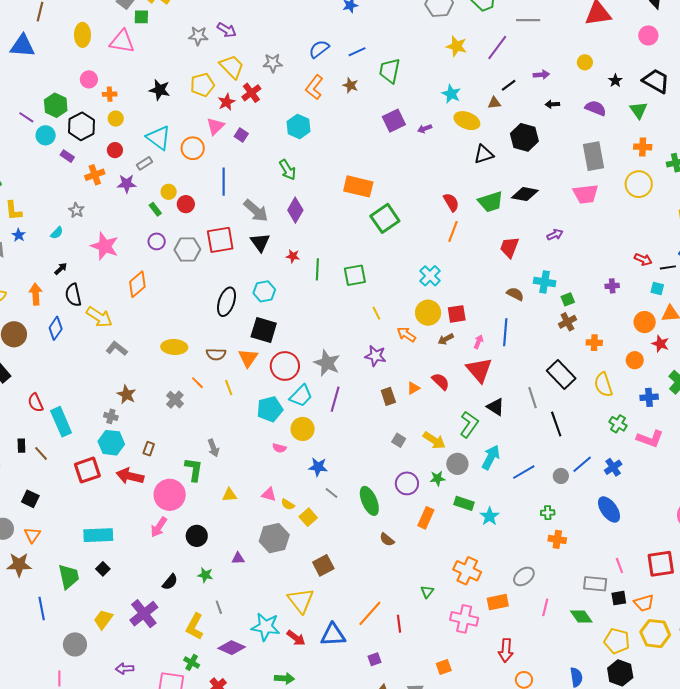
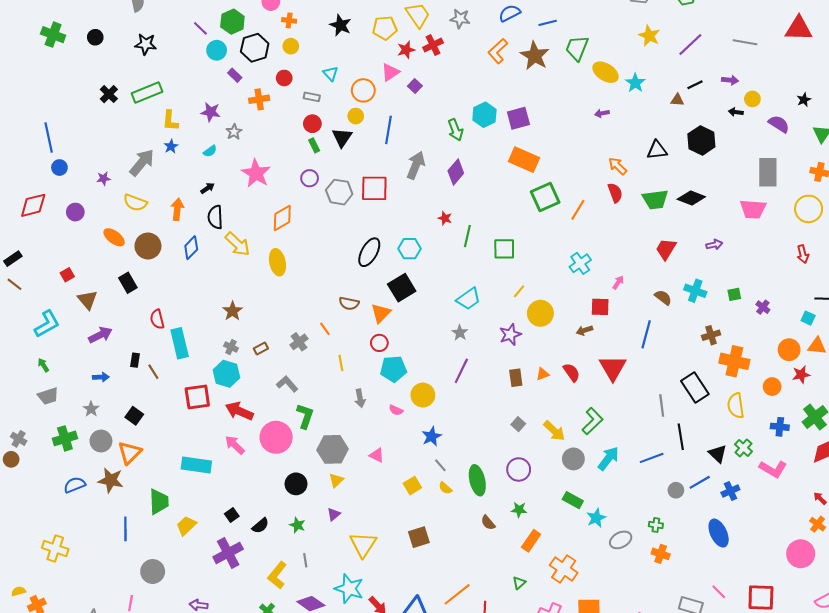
gray line: (528, 20) -> (745, 42), moved
yellow circle: (585, 62) -> (752, 99), moved
brown star: (350, 85) -> (535, 56), size x1.8
purple square: (394, 121) -> (518, 118), moved
yellow ellipse: (467, 121) -> (606, 72), moved
cyan hexagon: (299, 126) -> (484, 115), moved
cyan triangle: (158, 138) -> (331, 73), size x0.6
gray rectangle: (145, 163) -> (312, 97), turned 35
purple star: (127, 184) -> (211, 112), moved
yellow circle: (169, 192) -> (356, 116), moved
red circle: (186, 204) -> (312, 124), moved
gray arrow: (256, 211) -> (416, 165), turned -120
orange line: (453, 231) -> (578, 210), moved
black triangle: (260, 242) -> (342, 137), moved
red arrow: (643, 259) -> (803, 254), moved, turned 42
purple cross: (612, 286) -> (763, 307), turned 32
green square: (568, 299) -> (734, 294), moved
yellow line: (376, 313) -> (519, 291), turned 56
yellow circle: (428, 313) -> (540, 313), moved
black square: (264, 330) -> (402, 288), turned 32
orange arrow: (406, 335) -> (618, 166), moved
pink arrow: (479, 342) -> (618, 282), moved
orange cross: (594, 343) -> (734, 361), size x1.8
red star: (660, 344) -> (801, 375), turned 30
yellow ellipse: (174, 347) -> (277, 262), moved, turned 65
gray L-shape: (117, 349) -> (287, 384), moved
purple star: (375, 356) -> (510, 334), turned 30
gray star: (327, 363) -> (460, 333), size x0.6
red circle: (285, 366) -> (379, 343), moved, size x0.6
yellow line: (229, 388) -> (341, 363), moved
brown star: (126, 395) -> (233, 311), moved
cyan trapezoid: (301, 396) -> (469, 299), moved
black triangle: (496, 407) -> (718, 454), moved
gray arrow: (213, 448) -> (360, 398), moved
brown rectangle: (149, 449) -> (261, 349), moved, turned 32
blue star: (318, 467) -> (432, 436), turned 30
blue line: (524, 472) -> (652, 458), moved
green star: (438, 478) -> (519, 510), moved
yellow triangle: (229, 495) -> (336, 480), moved, turned -49
yellow semicircle: (288, 504) -> (445, 488), moved
orange rectangle: (426, 518) -> (531, 541), moved
pink arrow: (159, 527) -> (235, 445), moved, turned 90
orange triangle: (32, 535) -> (130, 453), size x1.4
gray hexagon: (274, 538) -> (333, 449), moved
purple triangle: (238, 558) -> (334, 514), turned -48
pink line: (619, 566) -> (719, 592), turned -35
black square: (103, 569) -> (232, 515), moved
gray ellipse: (524, 576) -> (621, 540), moved
yellow triangle: (301, 601) -> (363, 545), moved
yellow trapezoid: (103, 619) -> (186, 526), moved

